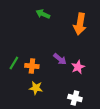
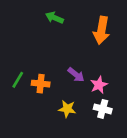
yellow star: (36, 88) -> (67, 109), moved
white cross: (75, 98) -> (103, 109), moved

